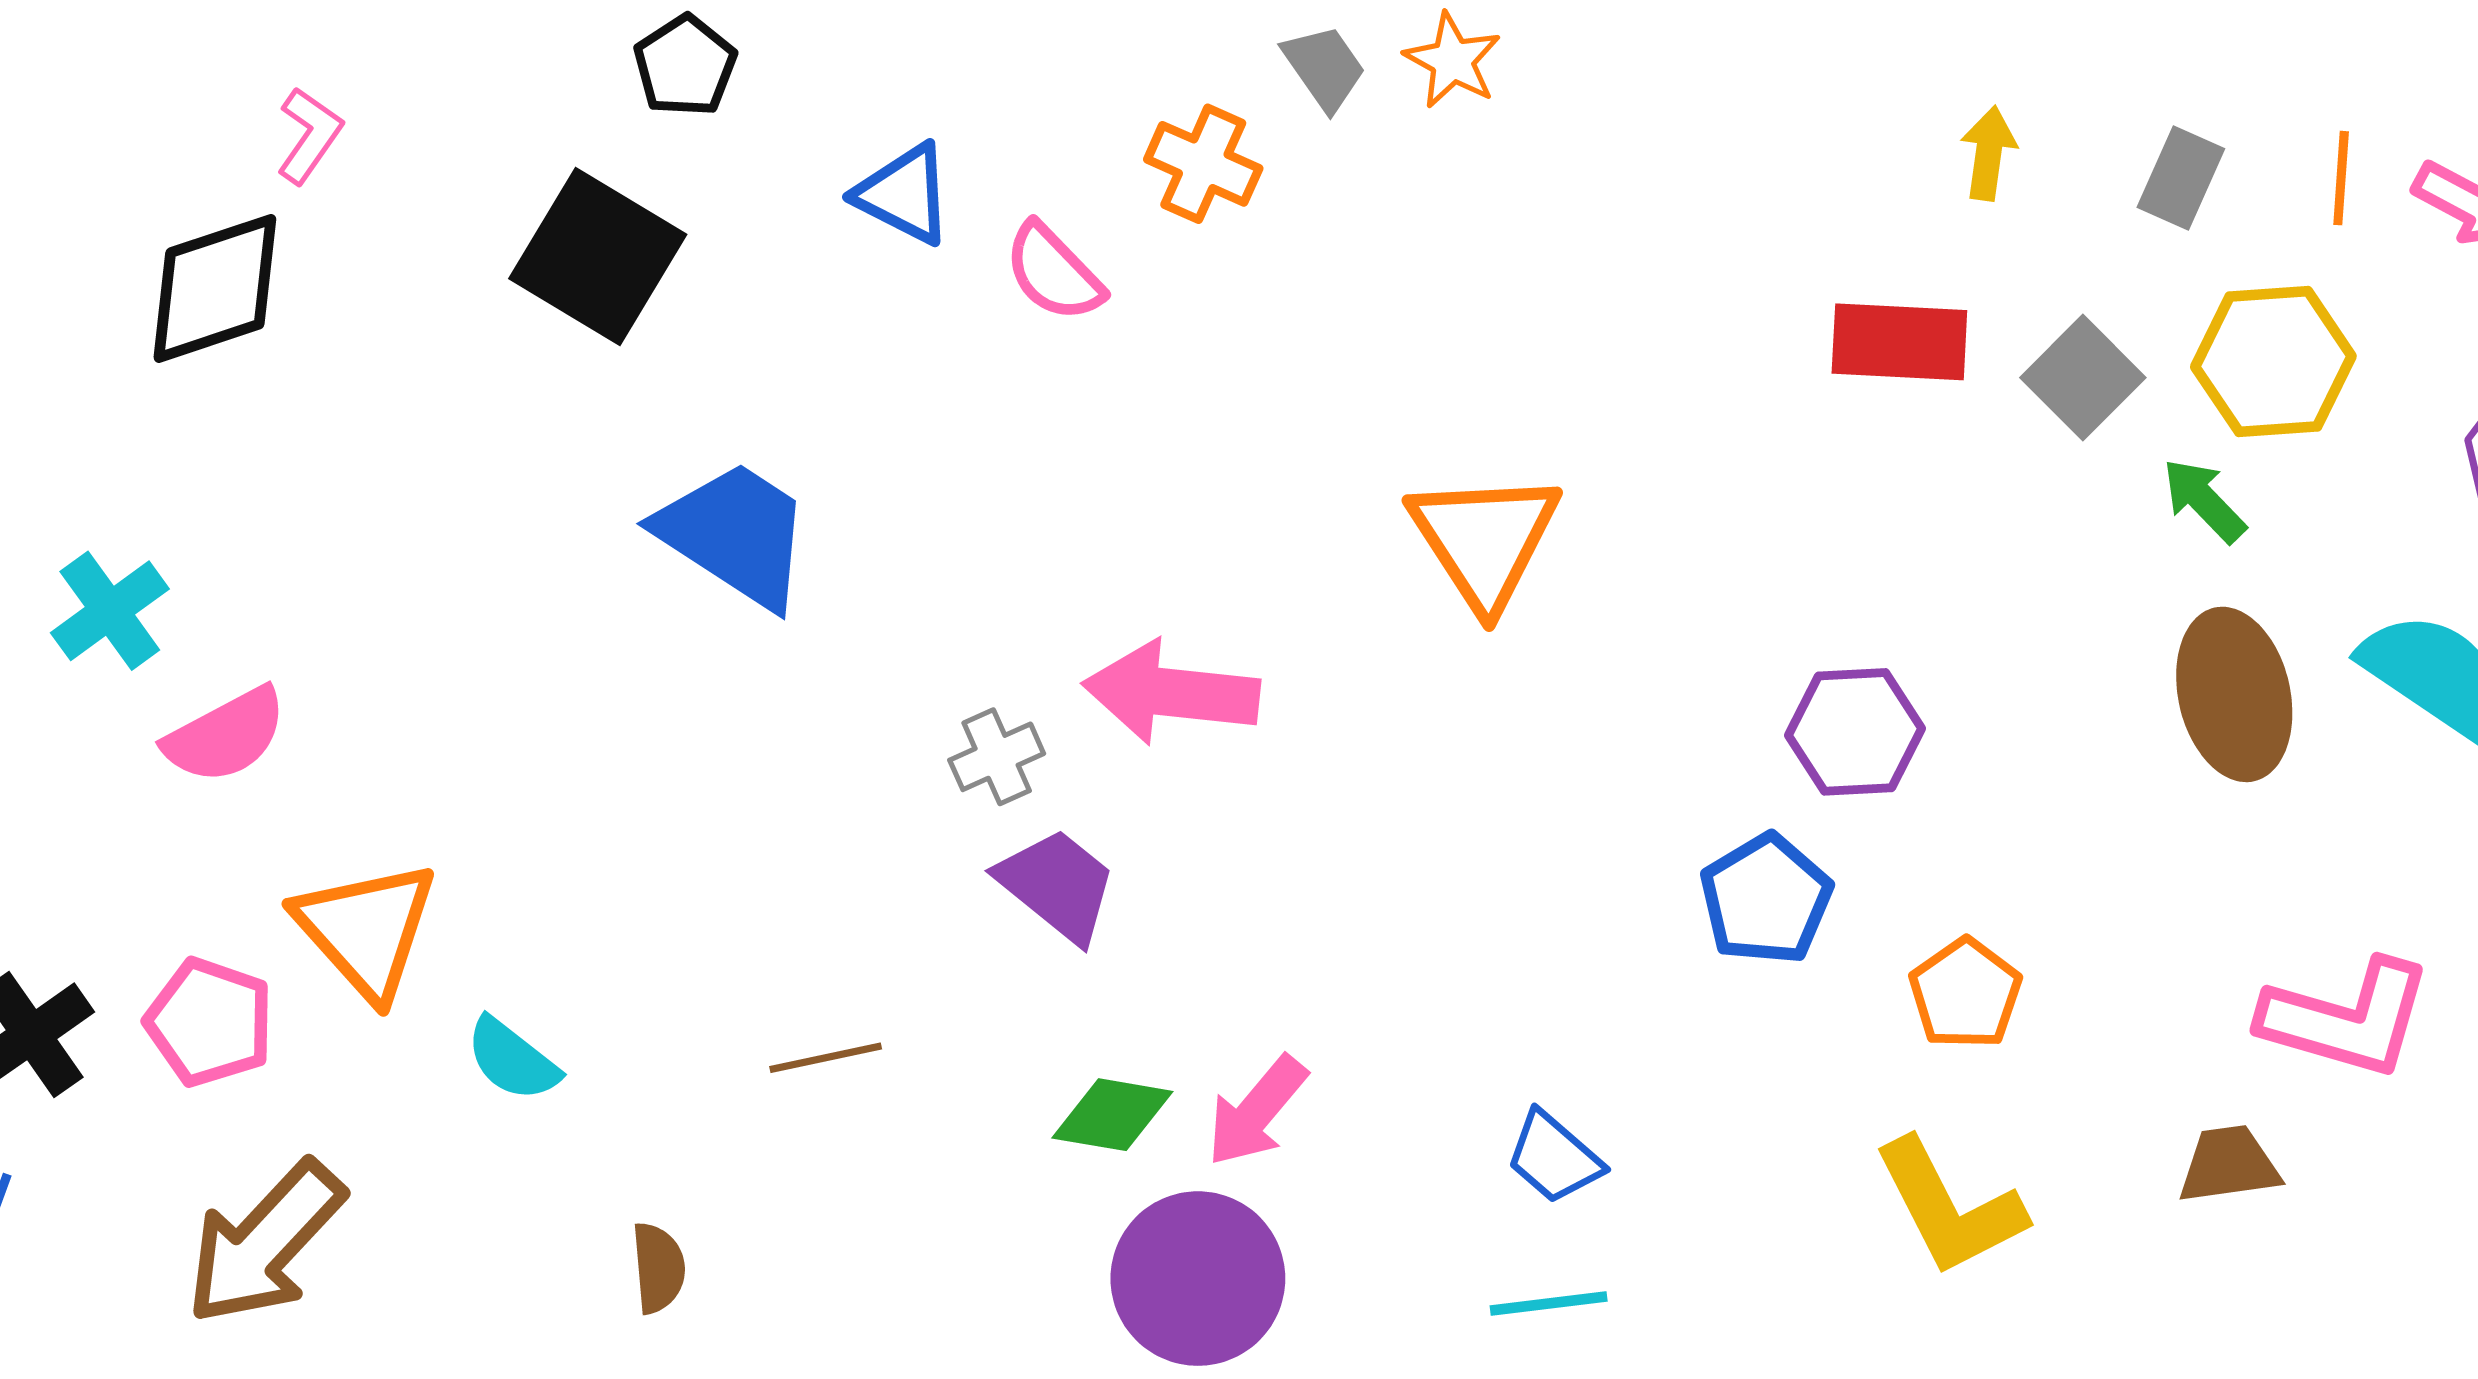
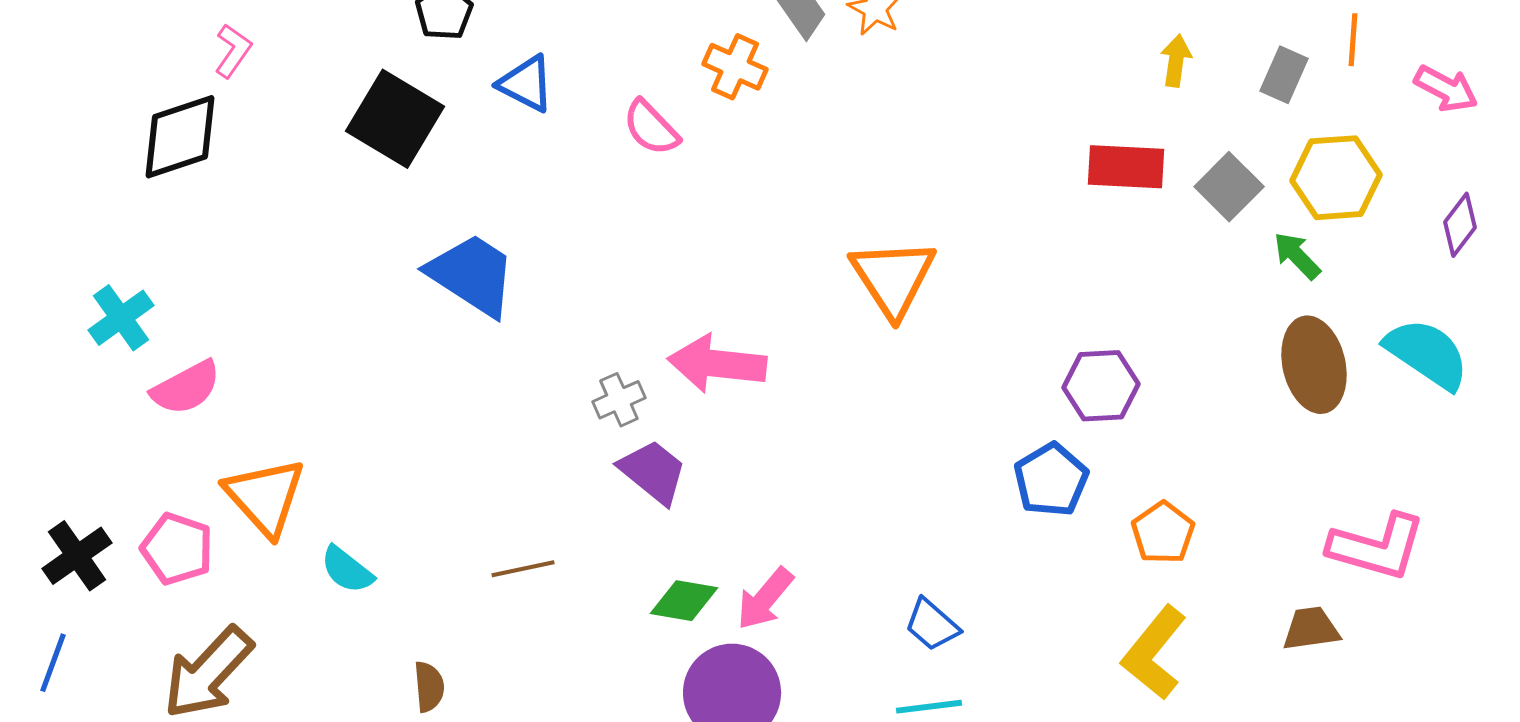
orange line: (2341, 178) -> (1353, 40), moved
blue triangle: (904, 194) -> (526, 84), moved
yellow L-shape: (1949, 1207) -> (1154, 653), turned 66

